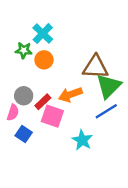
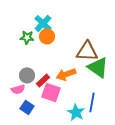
orange circle: (44, 60) -> (47, 36), moved
green triangle: (109, 86) -> (98, 67), turned -40
blue line: (106, 111) -> (92, 102), moved, turned -48
pink semicircle: (13, 113) -> (18, 89), turned 56

